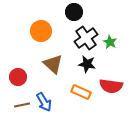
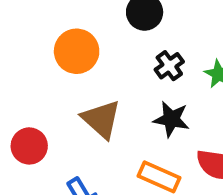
black cross: (86, 38) -> (169, 66), size x0.6

